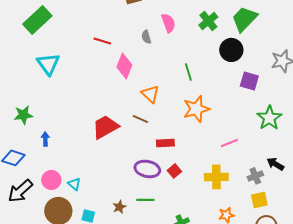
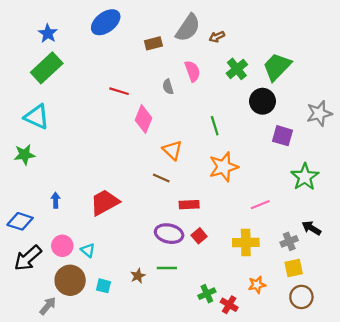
cyan triangle: (48, 64) -> (37, 117), moved, turned -30
green star: (23, 115) -> (24, 155), moved
red trapezoid: (105, 127) -> (105, 202), moved

